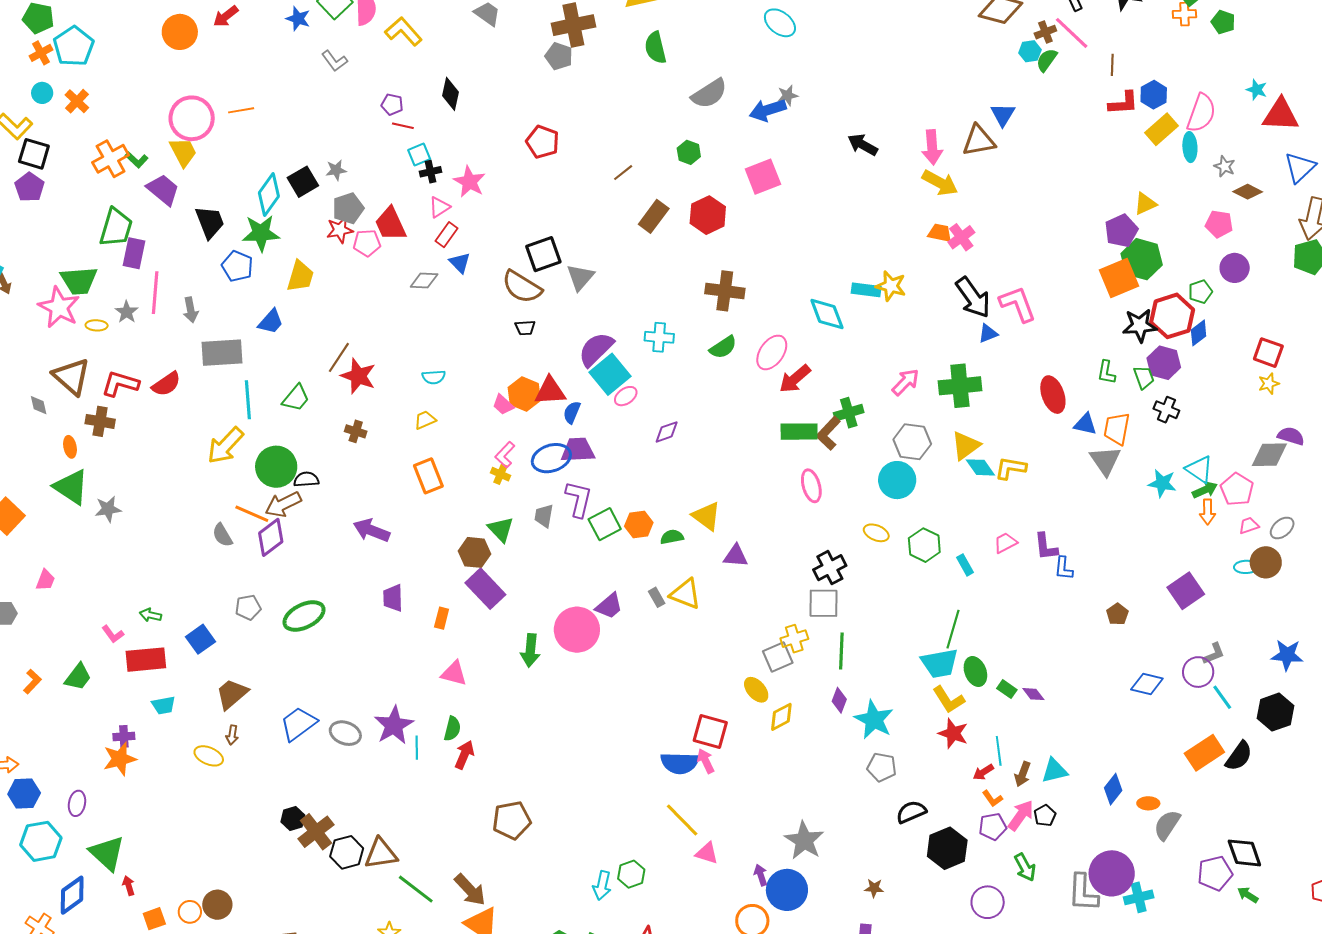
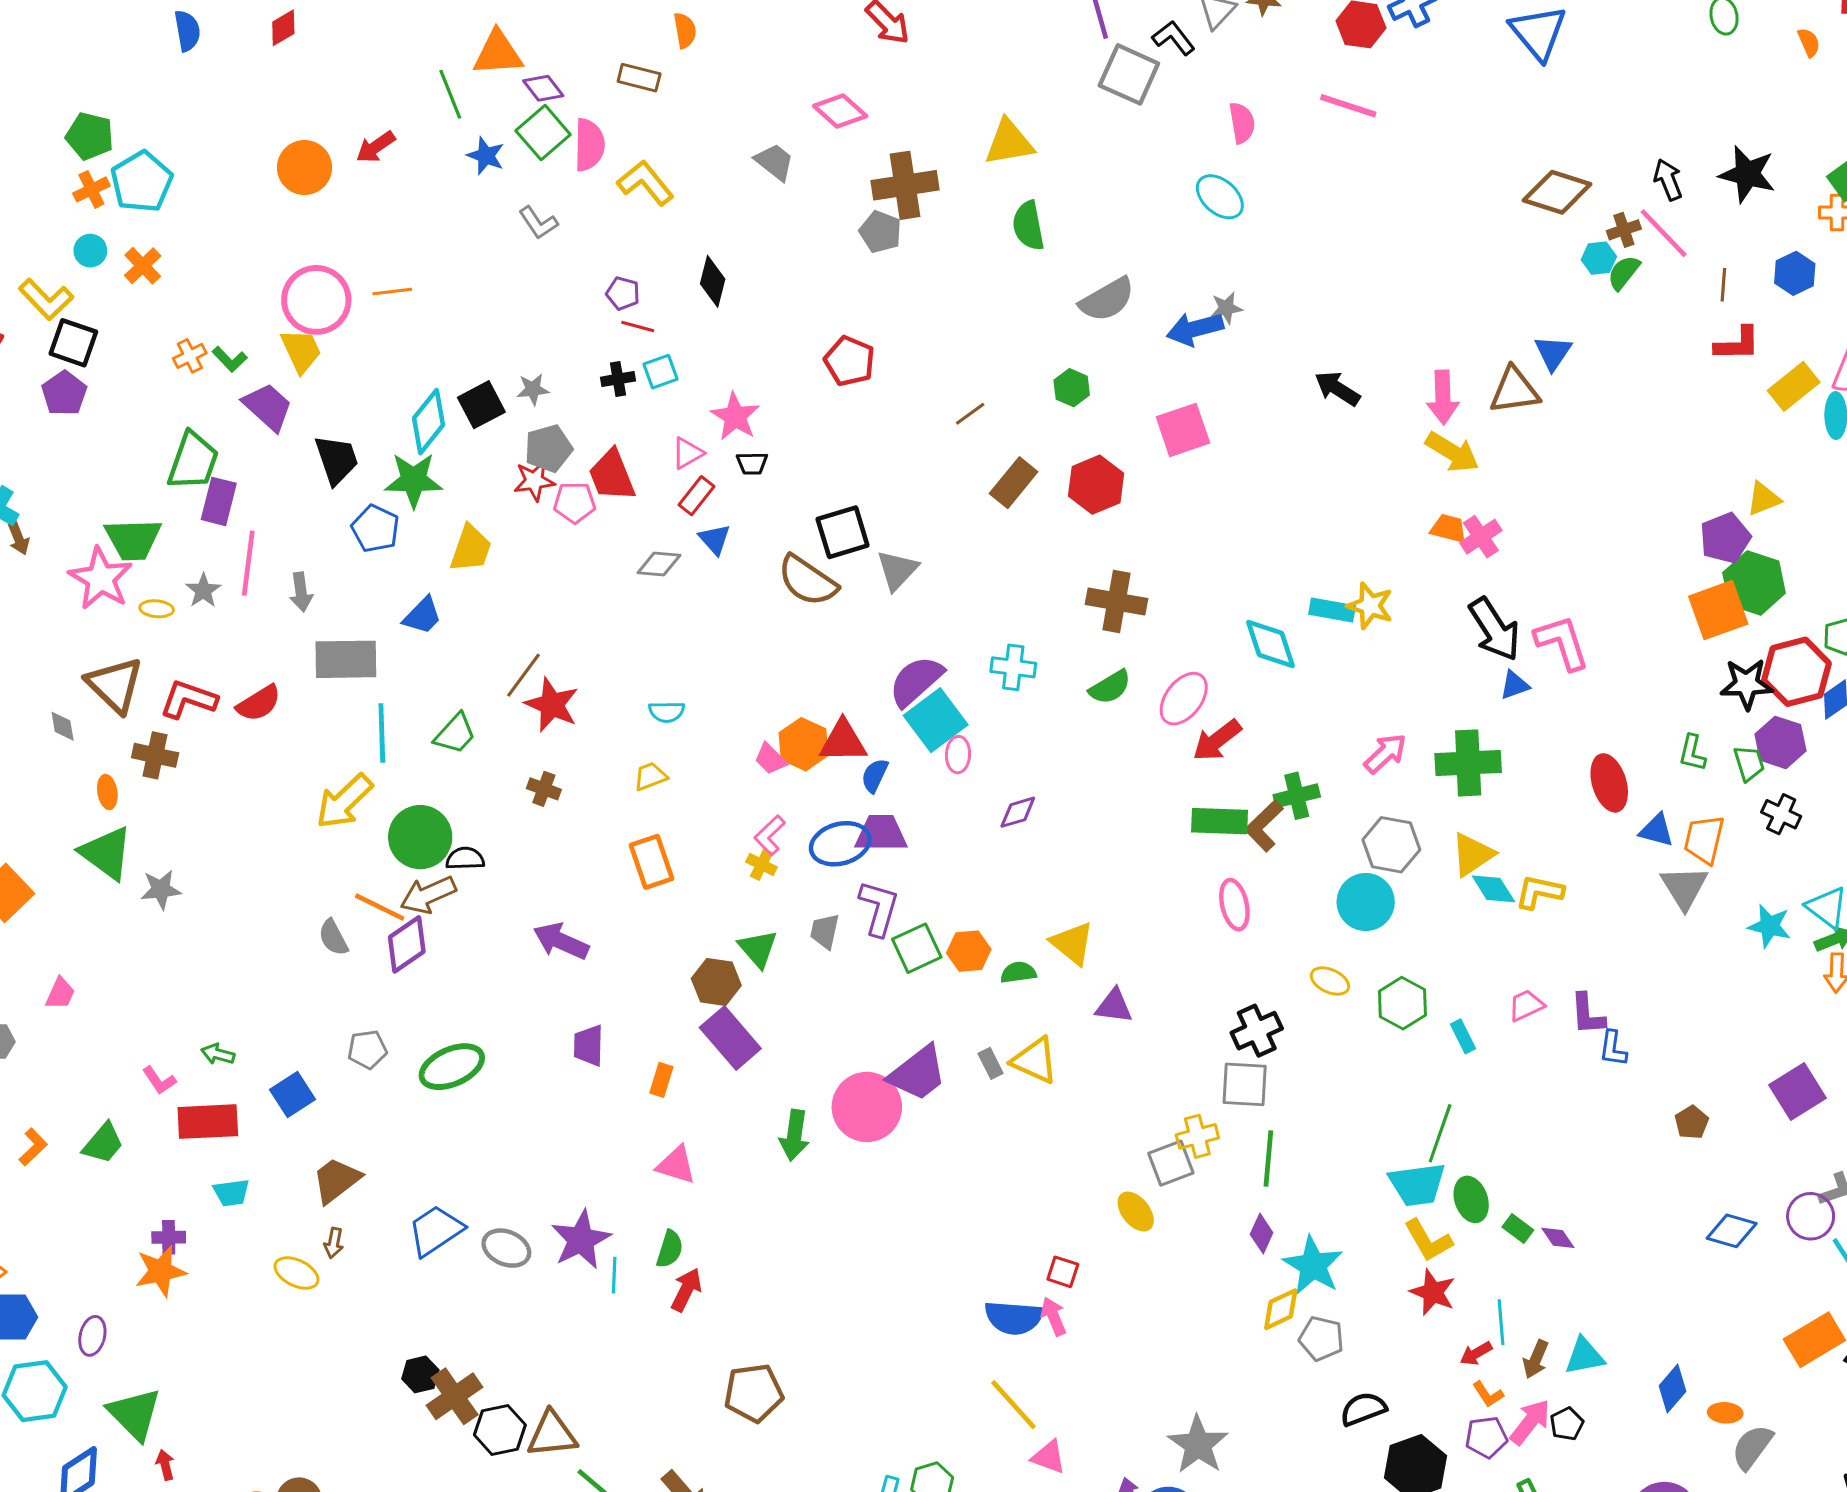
blue hexagon: (1154, 95) -> (1795, 273), moved
orange cross: (111, 159) -> (190, 356), size x0.6
black cross: (431, 172) -> (618, 379), moved
black trapezoid: (525, 328) -> (752, 463), moved
pink ellipse: (626, 396) -> (958, 755), turned -55
purple trapezoid: (609, 606) -> (918, 1073), size x1.4
yellow diamond: (781, 717) -> (1281, 1309), moved
red square: (710, 731) -> (1063, 1272), size x0.6

